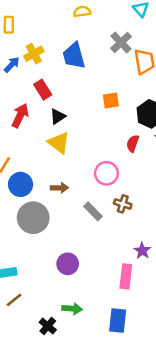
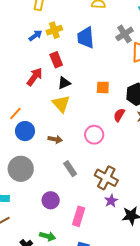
orange square: (111, 101) -> (103, 87), moved
brown cross: (123, 204) -> (106, 178), moved, size x1.6
gray rectangle: (93, 211) -> (70, 169), moved
gray circle: (33, 218) -> (21, 169), moved
pink rectangle: (126, 276) -> (79, 216), moved

